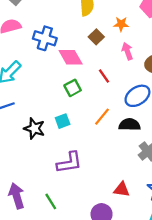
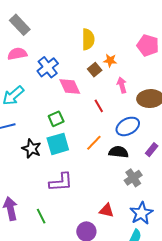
orange star: (121, 24) -> (110, 60), moved
blue cross: (45, 38) -> (48, 67), turned 30
green square: (73, 88) -> (56, 119), moved
cyan square: (63, 121) -> (58, 144), size x1.6

